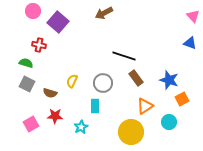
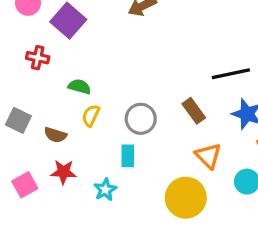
black line: (124, 56) -> (231, 74), moved, turned -30
green semicircle: (26, 63) -> (80, 87), moved
orange triangle: (145, 106) -> (208, 156), turned -42

